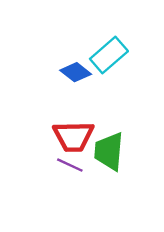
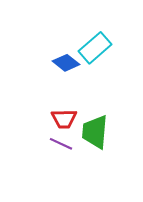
red trapezoid: (73, 136) -> (64, 119), size x0.7

